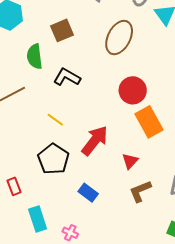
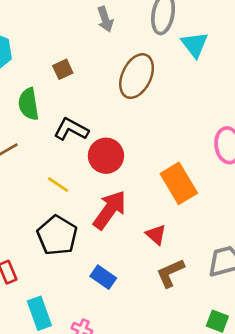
brown square: (62, 30) -> (63, 69), size x0.7
red circle: (133, 90) -> (106, 156), moved
red triangle: (130, 161) -> (156, 235), turned -30

